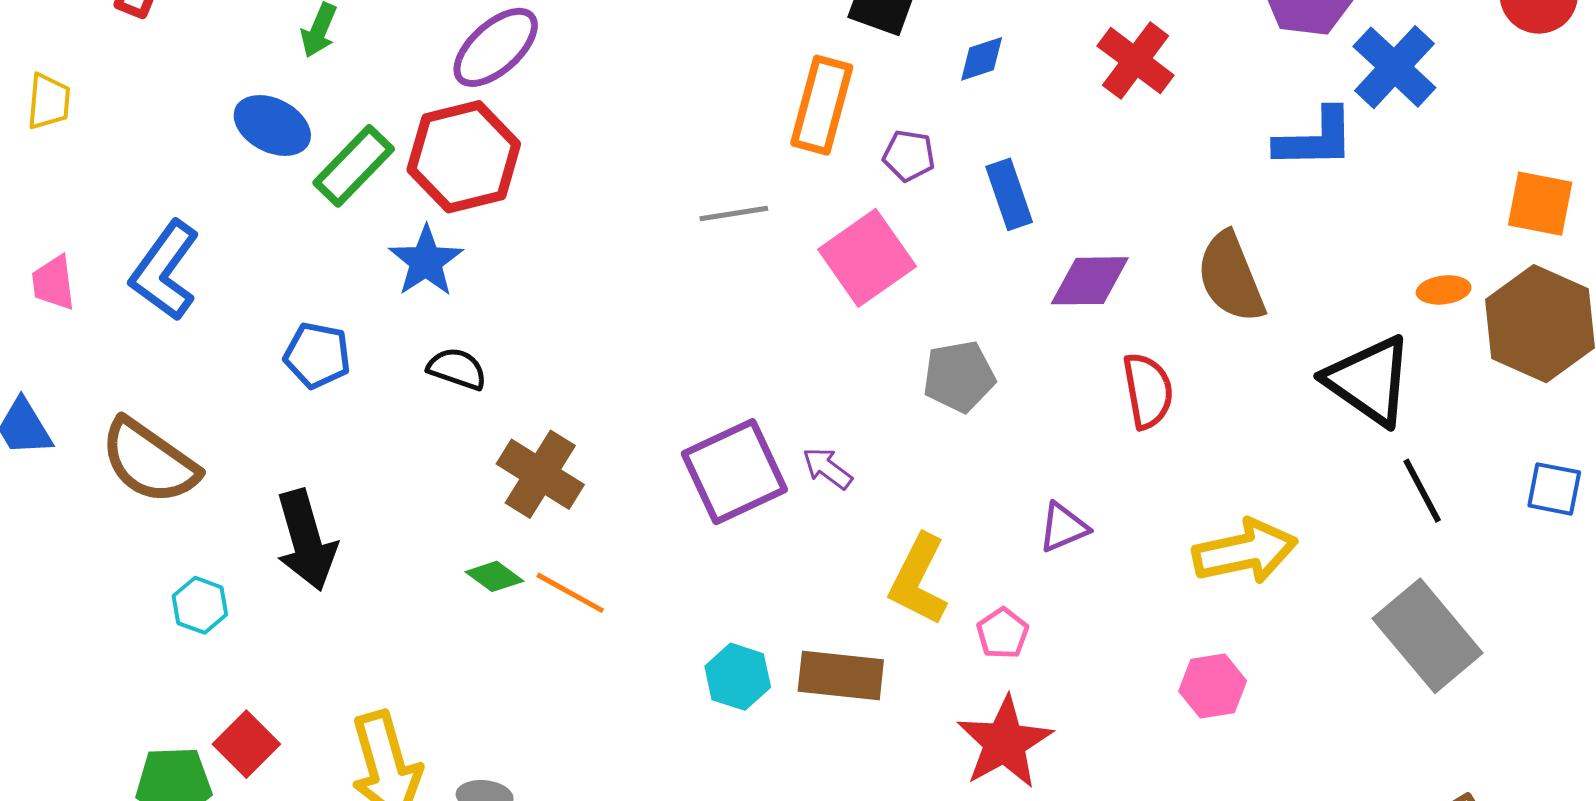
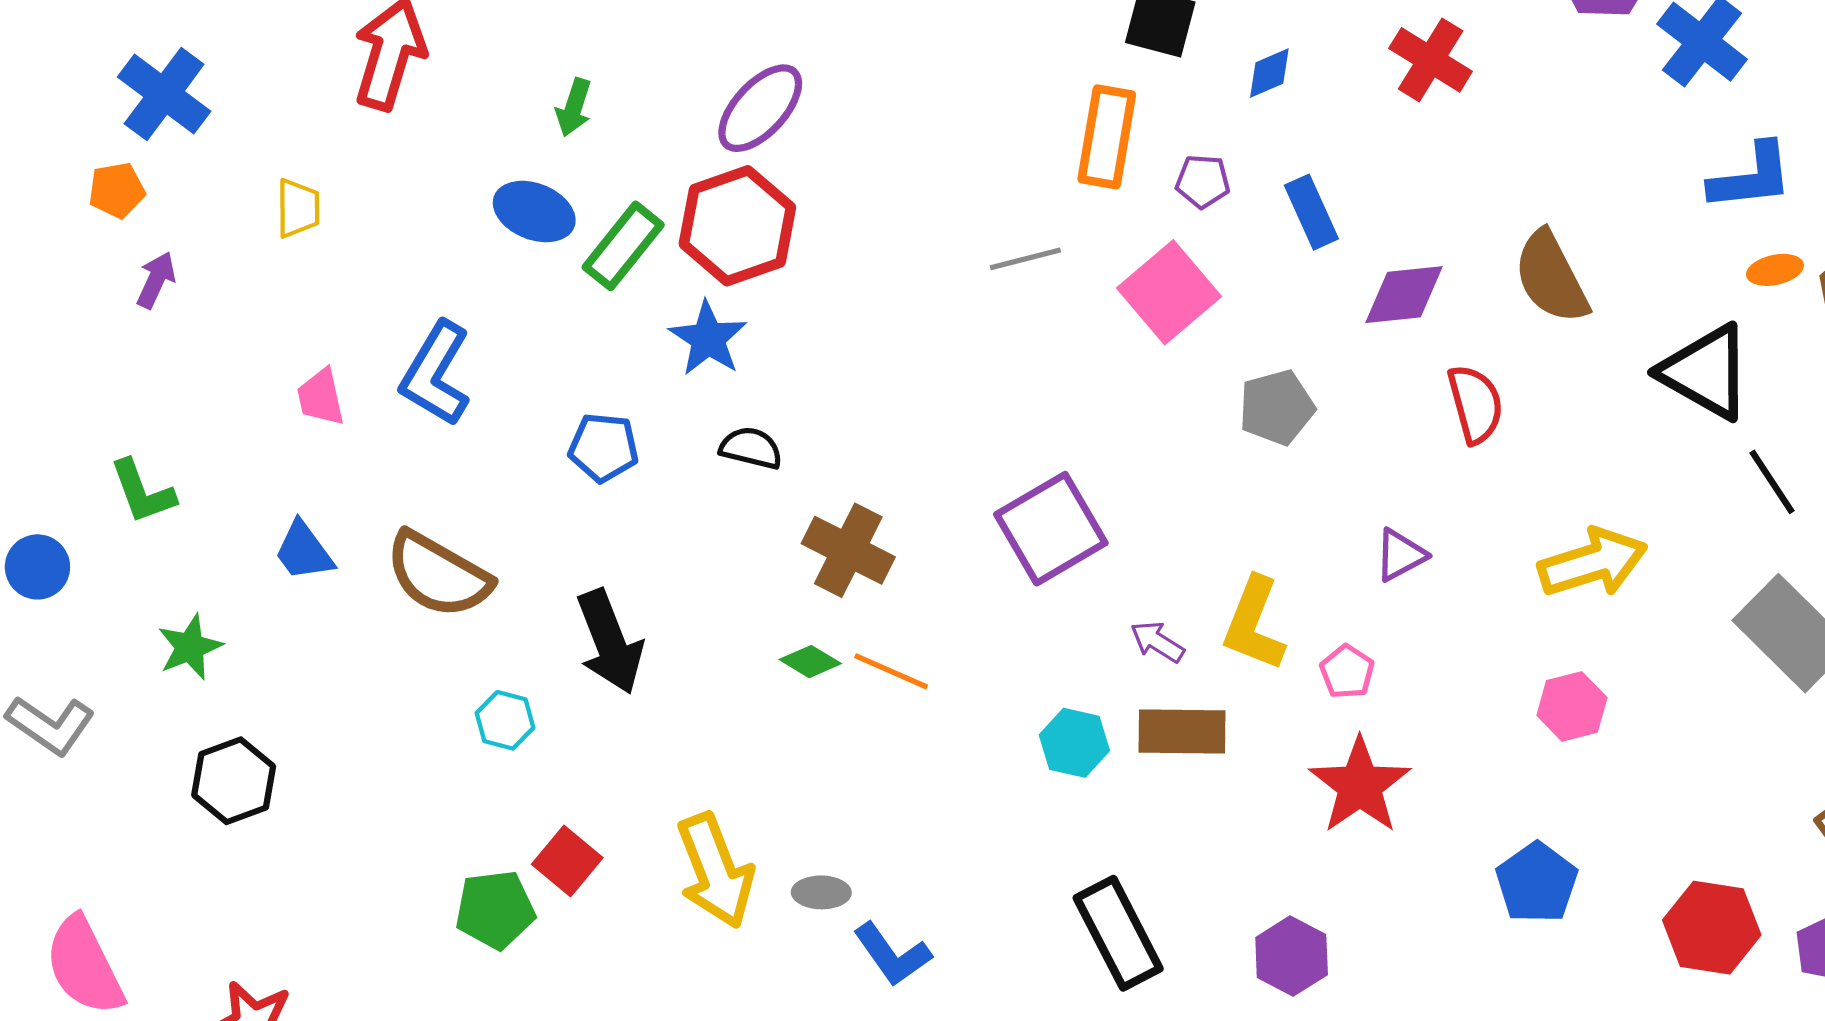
blue L-shape: (1315, 139) -> (1751, 177), moved
purple arrow: (827, 468) -> (1157, 642), moved

